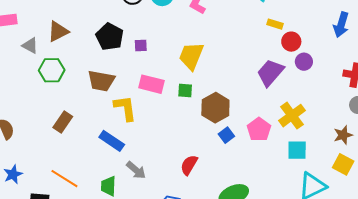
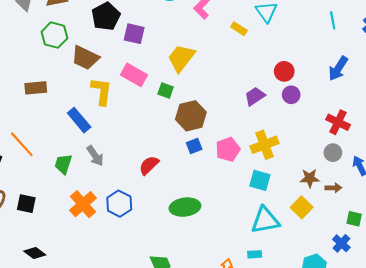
yellow rectangle: (275, 24) -> (239, 29), moved
purple square: (141, 45) -> (134, 34), size x1.5
green hexagon: (52, 70) -> (54, 35), moved
purple trapezoid: (270, 73) -> (255, 96), size x0.7
brown rectangle: (63, 122) -> (36, 88), turned 35

